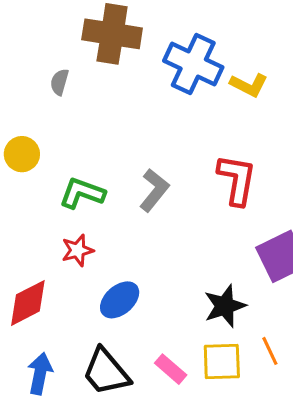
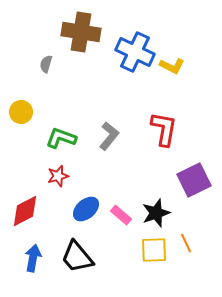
pink rectangle: (171, 369) -> (121, 215), moved

